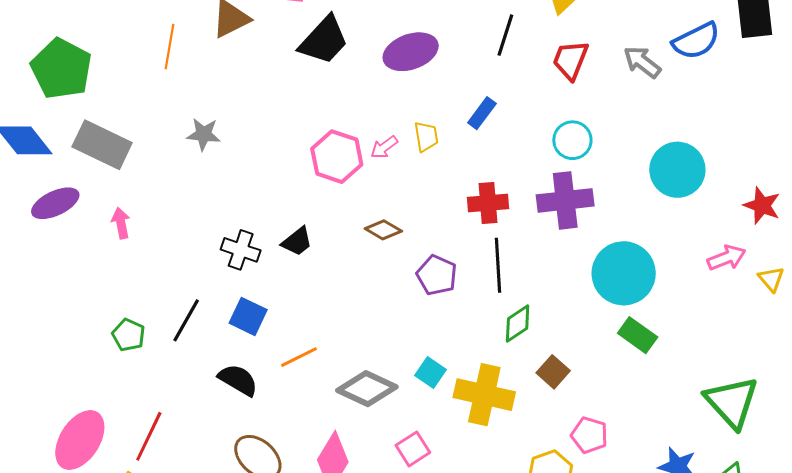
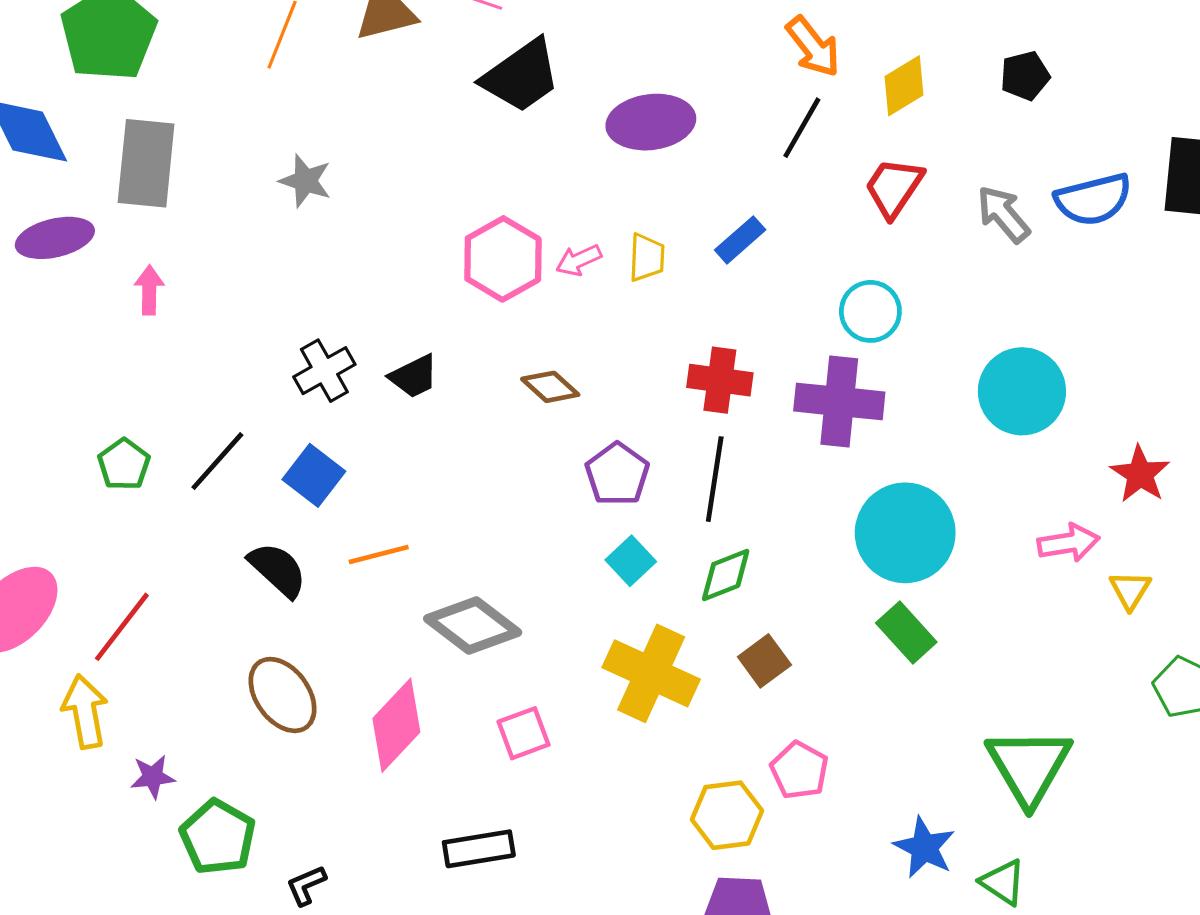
gray rectangle: (102, 145) -> (146, 163), turned 58
black cross: (241, 250) -> (324, 371), turned 30
cyan square: (430, 372) -> (631, 561), moved

